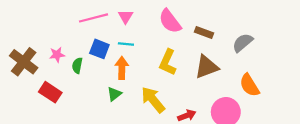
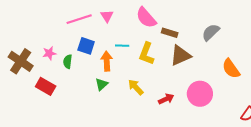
brown rectangle: (204, 32) -> (170, 33), moved
cyan line: (126, 44) -> (122, 46), moved
orange semicircle: (249, 85) -> (231, 69), moved
yellow arrow: (153, 100) -> (136, 87), size x0.7

